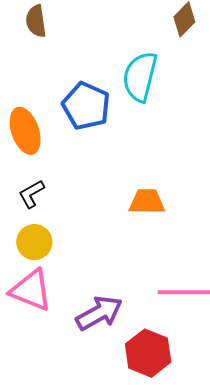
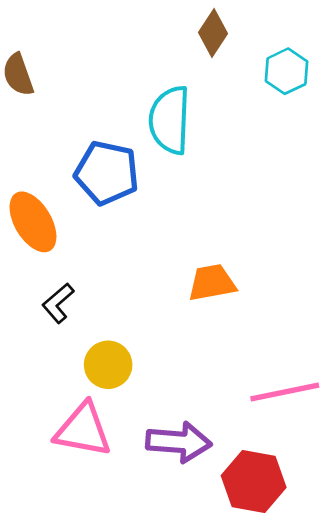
yellow circle: (34, 242) -> (108, 365), moved
purple arrow: (99, 313) -> (179, 442), turned 45

